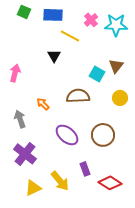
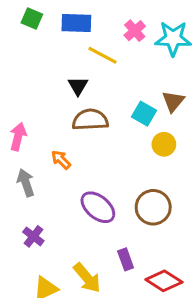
pink arrow: (15, 73) -> (18, 137), moved
brown semicircle: (78, 96) -> (90, 120), moved
yellow circle: (120, 98) -> (164, 144), moved
purple cross: (25, 154) -> (33, 236), size x0.6

